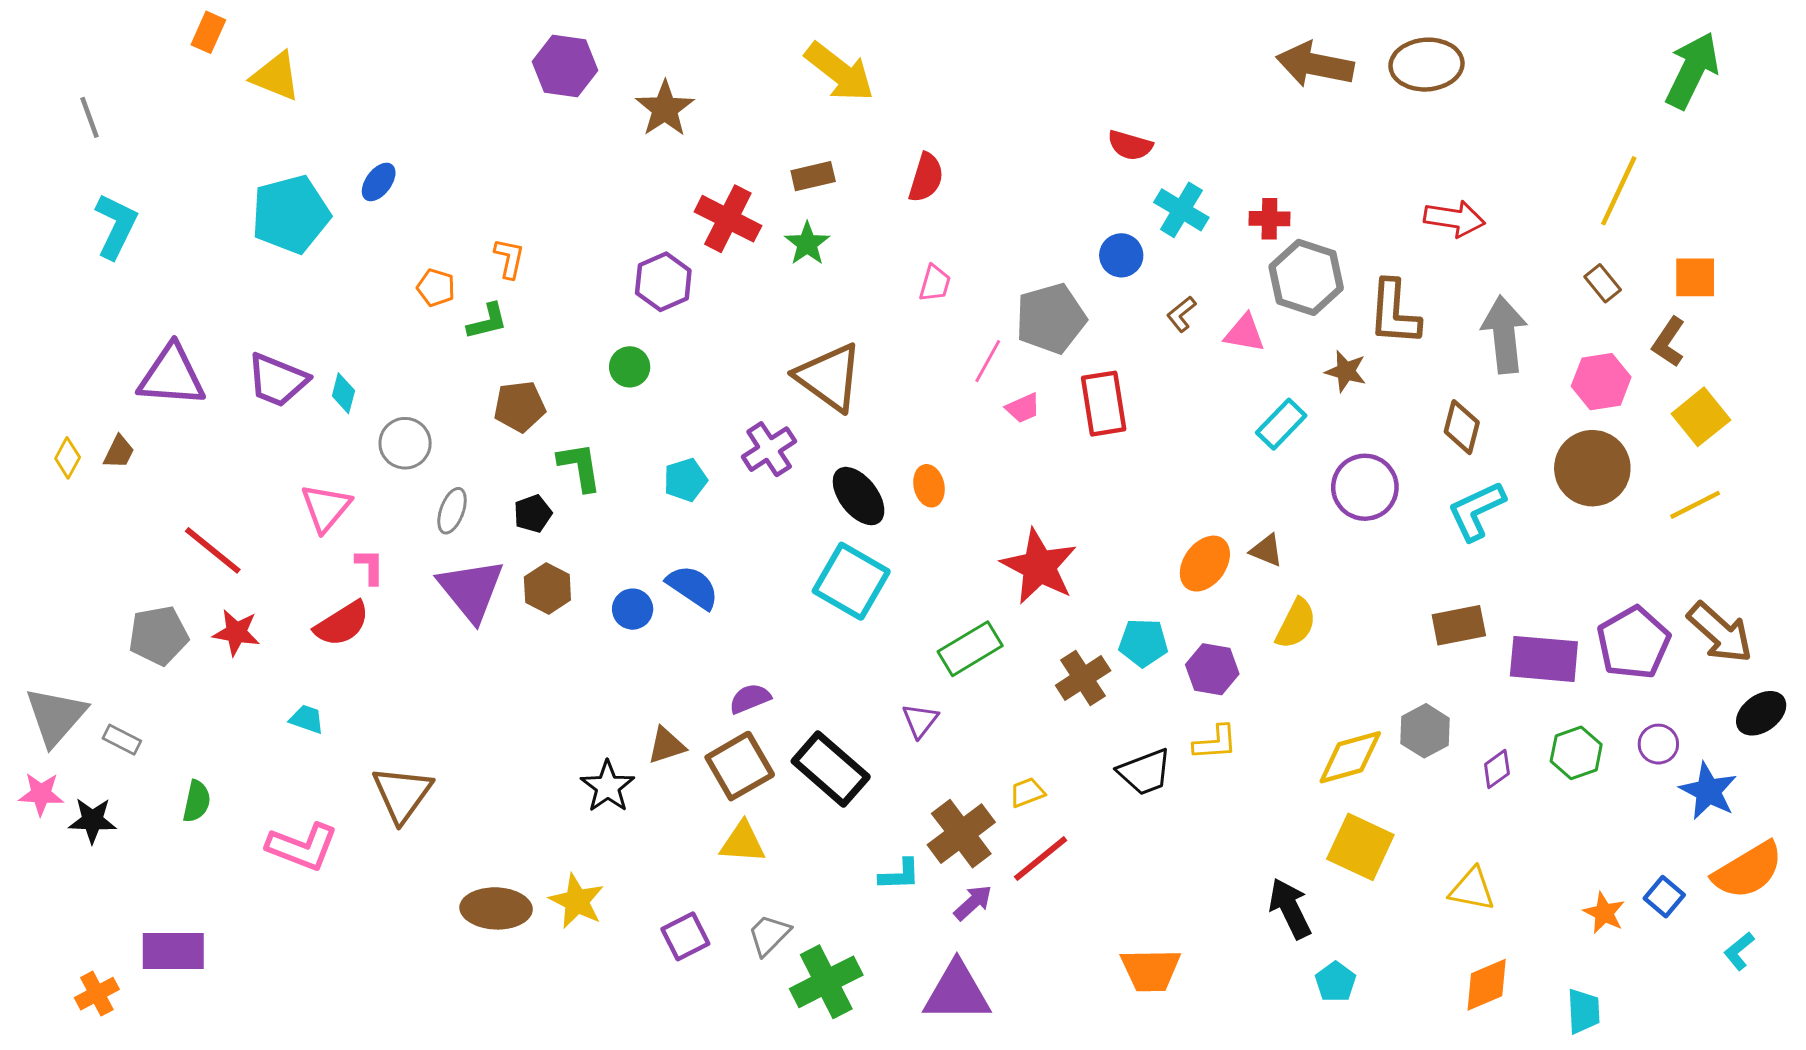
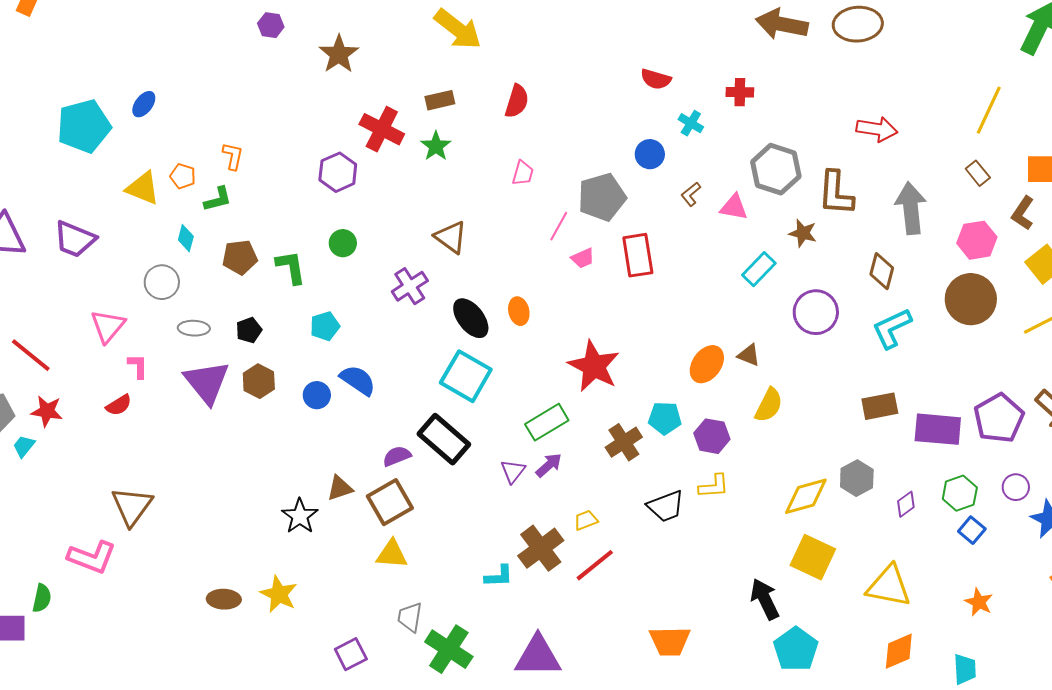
purple hexagon: (565, 66) -> (271, 25), size x0.6
yellow triangle: (276, 76) -> (143, 188), moved
cyan cross: (1181, 210) -> (691, 123), size x0.7
red cross: (1269, 219) -> (740, 92), moved
green circle: (630, 367) -> (343, 243), moved
brown triangle: (829, 377) -> (451, 237), size x0.7
cyan diamond: (343, 393) -> (186, 238), moved
green L-shape: (580, 467) -> (291, 267), moved
cyan pentagon: (685, 480) -> (325, 326), moved
gray ellipse: (452, 511) -> (194, 328), turned 72
red semicircle: (342, 624) -> (119, 405), size x0.7
cyan trapezoid: (307, 719) -> (24, 446), moved, turned -70
black rectangle: (831, 769) -> (444, 439), moved
brown triangle: (402, 794) -> (132, 506), moved
green semicircle: (197, 801) -> (42, 598), moved
yellow triangle: (1472, 889) -> (889, 586), size x1.4
blue square: (1664, 897) -> (972, 530), moved
purple arrow: (973, 903) -> (549, 465), moved
brown ellipse: (496, 908) -> (224, 599), size x0.7
gray trapezoid: (769, 935) -> (410, 617), turned -36
purple square: (685, 936) -> (351, 654), moved
green cross: (826, 982) -> (449, 649), turned -30
cyan pentagon: (1336, 982) -> (796, 649), size x1.6

